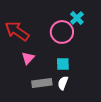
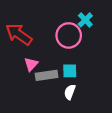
gray rectangle: (42, 83) -> (47, 75), moved

